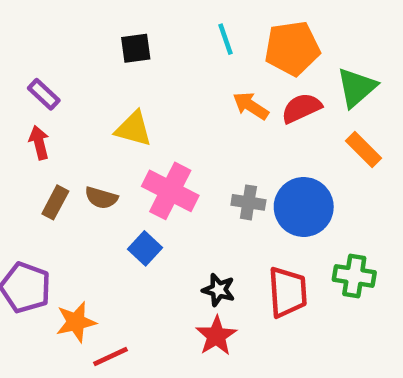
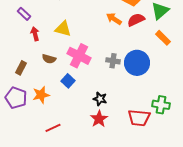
red arrow: (39, 143) -> (35, 34), moved
brown rectangle: (55, 202) -> (21, 68), moved
green cross: (354, 276) -> (161, 105), moved
red trapezoid: (288, 292) -> (139, 118), moved, turned 100
orange star: (76, 322) -> (41, 95), moved

